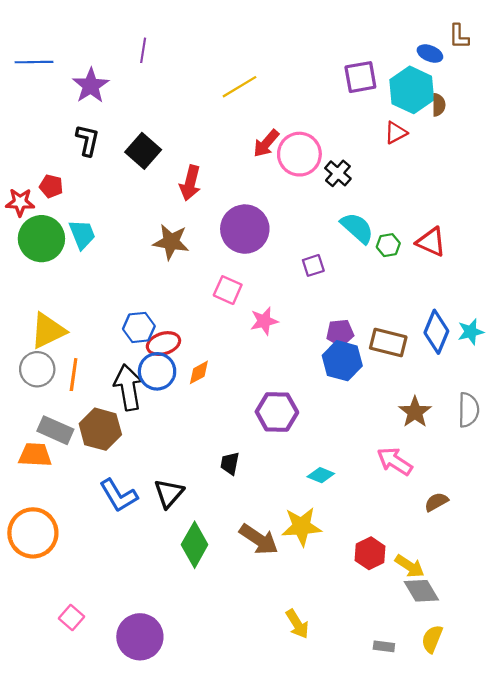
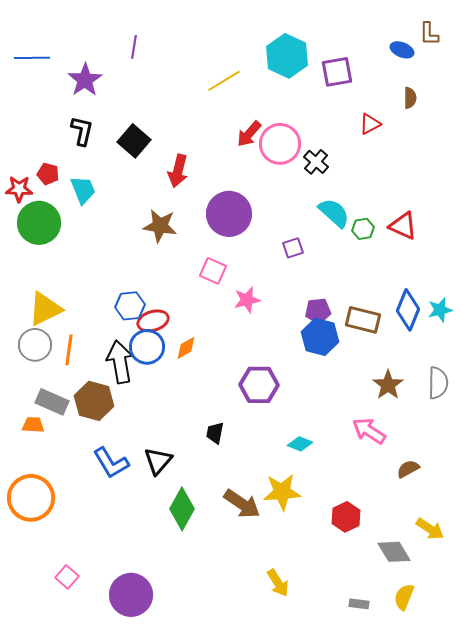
cyan hexagon: (412, 90) -> (287, 56), moved
cyan trapezoid: (82, 234) -> (83, 190), moved
orange trapezoid: (35, 455) -> (33, 425), size x0.7
yellow arrow: (410, 566) -> (430, 529), moved

